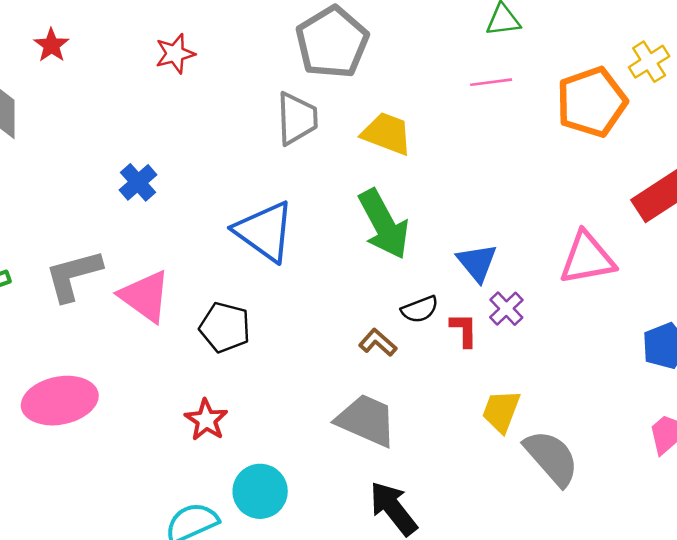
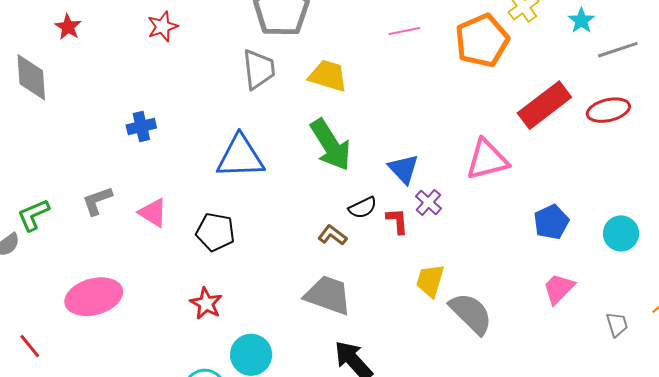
blue cross: (138, 182) -> (141, 126), turned 32
blue triangle: (265, 231) -> (240, 157), turned -34
gray L-shape: (73, 275) -> (97, 201), size x0.7
pink triangle: (145, 296) -> (153, 213), size x0.7

